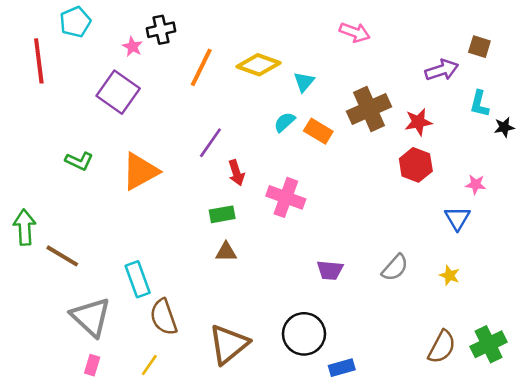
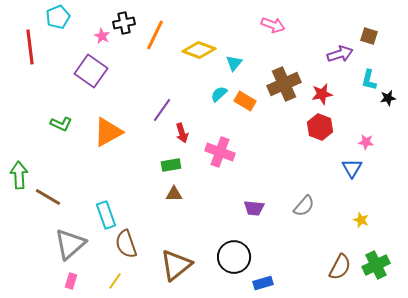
orange line: (201, 67) -> (155, 35), moved
yellow star: (450, 275) -> (361, 220), moved
gray triangle: (91, 317) -> (70, 244), turned 36

